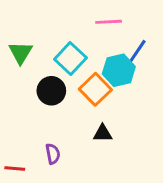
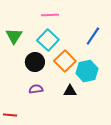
pink line: (109, 22) -> (50, 15), moved
cyan hexagon: (119, 70) -> (87, 71), moved
purple semicircle: (53, 154) -> (36, 89), moved, turned -88

